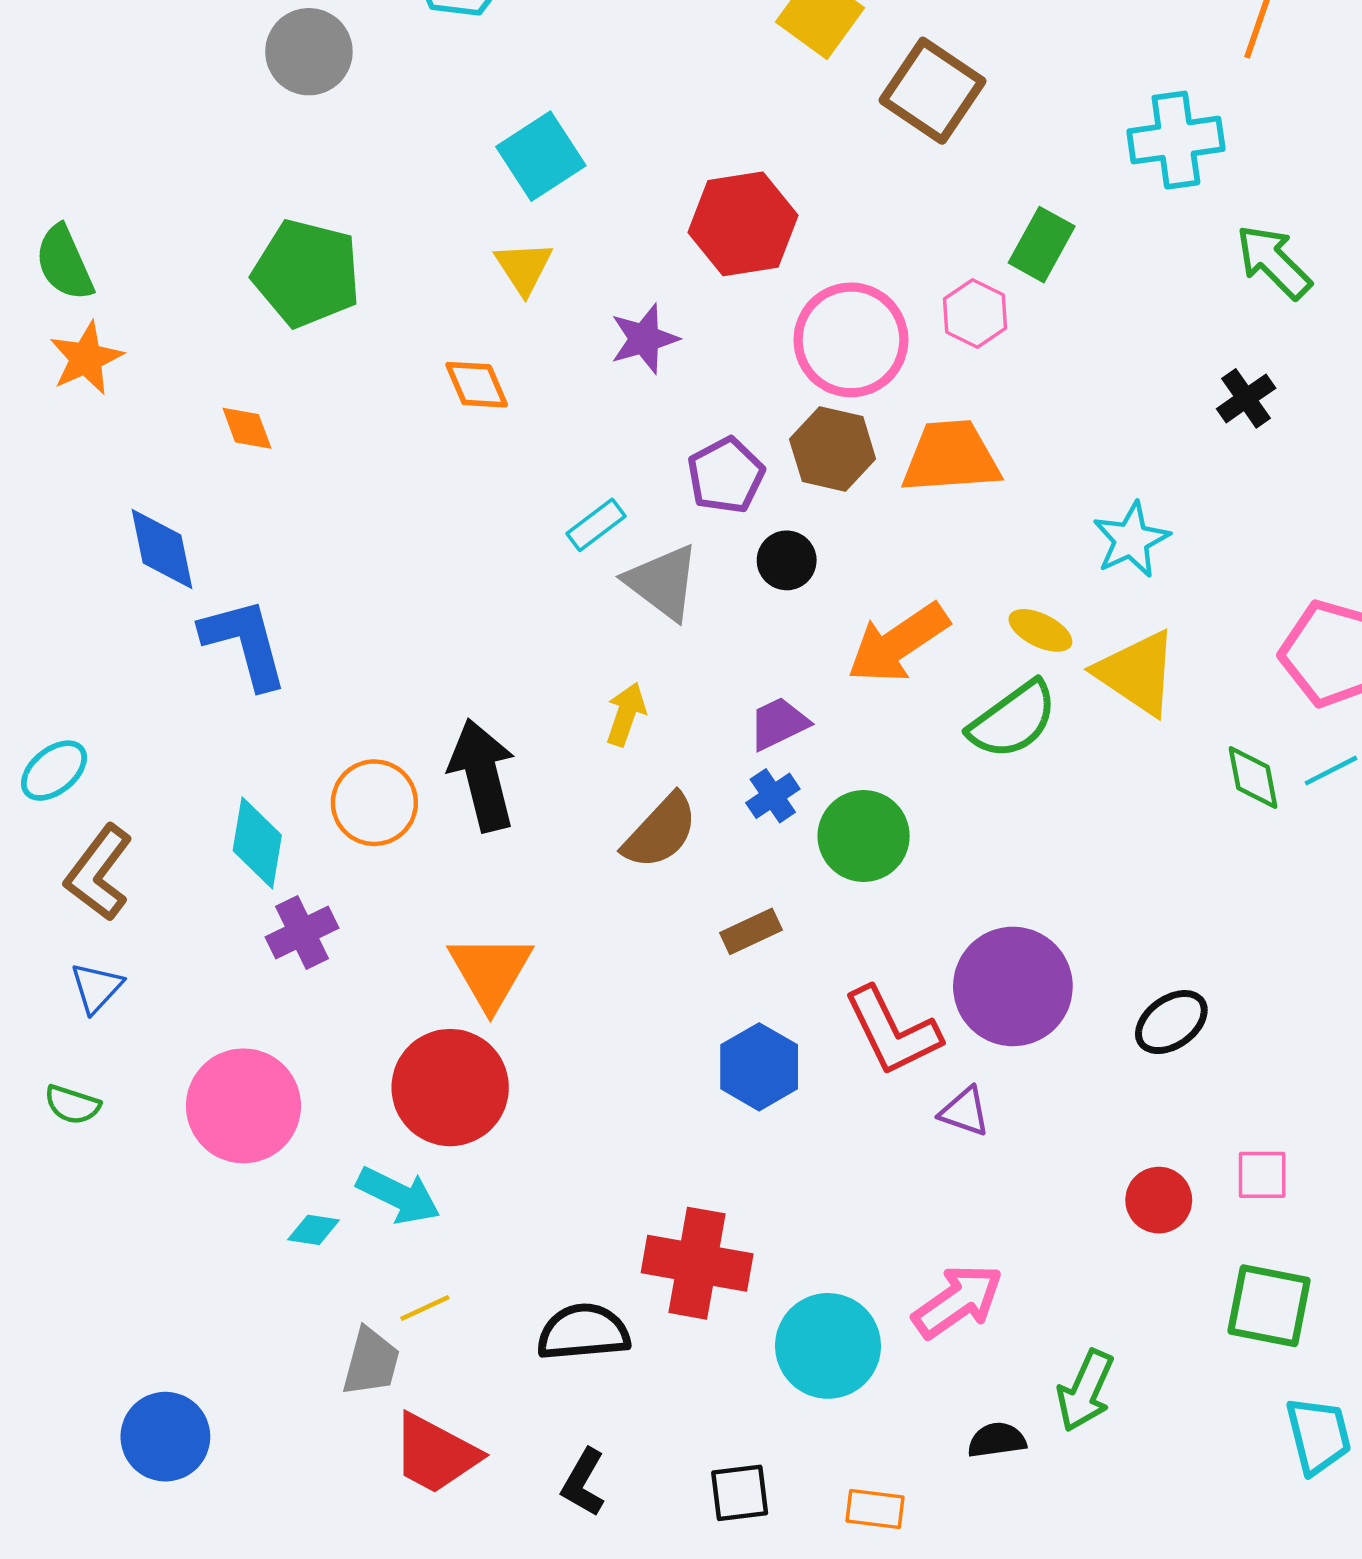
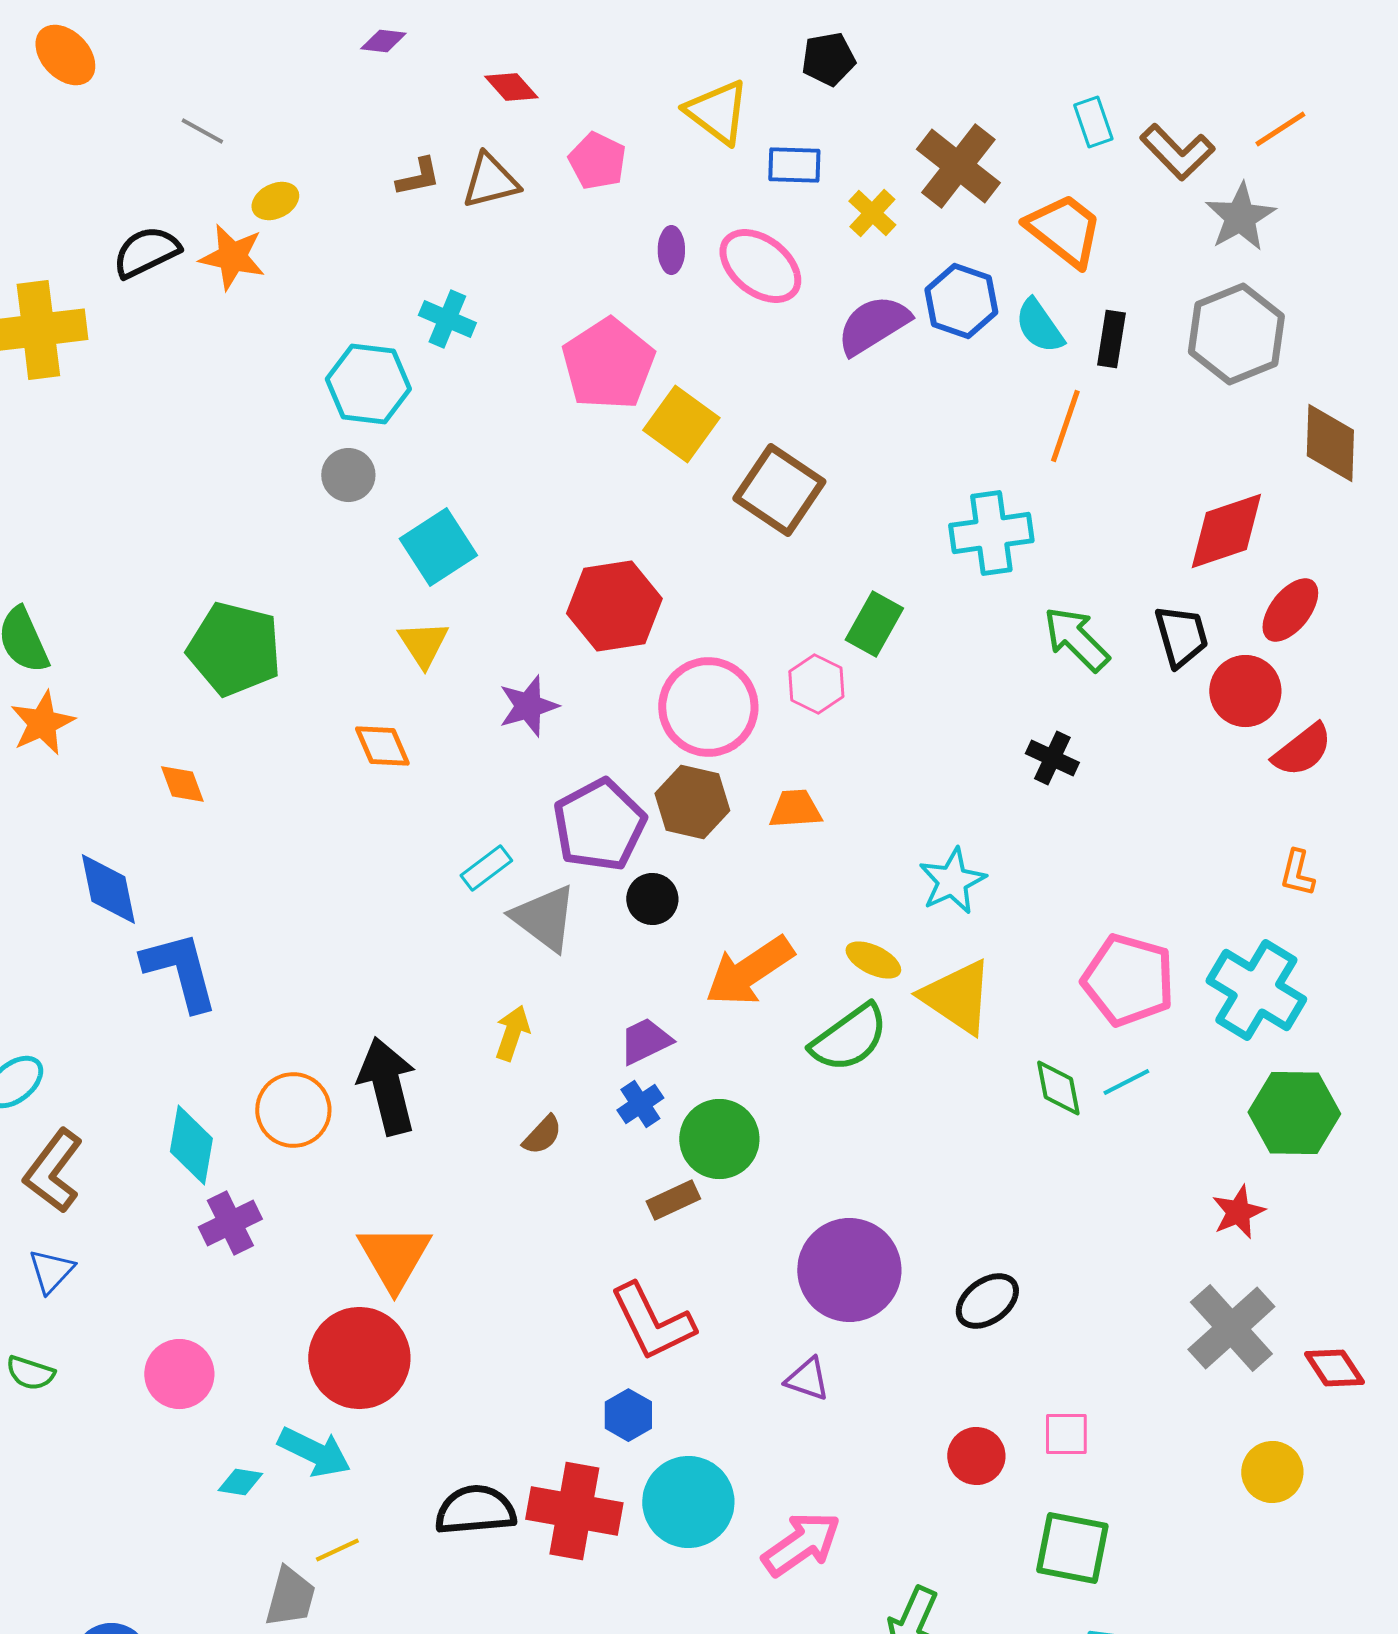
gray circle: (309, 52) -> (348, 475), moved, size x0.7
black cross: (1246, 398) -> (1052, 758), turned -30
orange trapezoid: (951, 457) -> (795, 809), size x0.6
purple pentagon: (726, 475) -> (599, 825), size x1.4
brown semicircle: (660, 831) -> (542, 1135), size x0.6
brown rectangle: (751, 931) -> (673, 1200), moved
red L-shape: (892, 1031) -> (652, 1322), moved
blue hexagon: (759, 1067) -> (628, 1415), moved, size x0.7
pink circle: (243, 1106) -> (179, 1374), size x0.7
black semicircle: (583, 1332) -> (475, 1510), moved
cyan circle: (828, 1346) -> (688, 1502), moved

